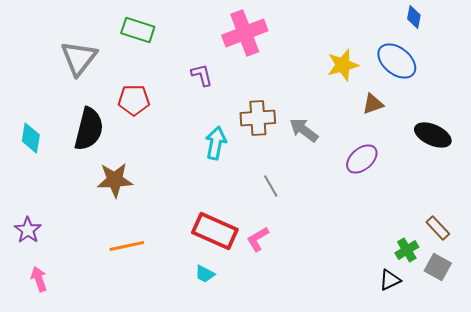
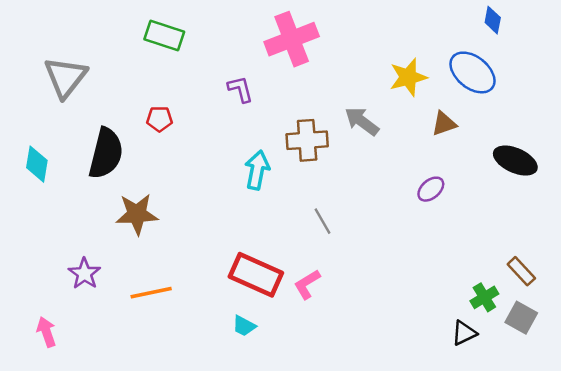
gray triangle: (79, 58) -> (65, 77), moved
red pentagon: (134, 100) -> (159, 119), size x0.7
gray arrow: (304, 130) -> (362, 121), moved
purple ellipse: (362, 159) -> (431, 189), size x0.7
purple star: (28, 230) -> (85, 274), moved

